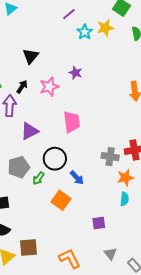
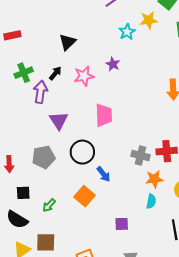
cyan star: (85, 32) -> (127, 32), moved
purple triangle: (30, 131) -> (59, 121), turned -42
green arrow: (39, 178) -> (49, 205), moved

